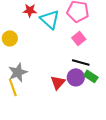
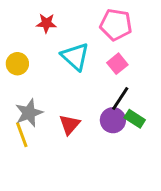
cyan triangle: (50, 19) -> (75, 56), moved
black line: (81, 62) -> (120, 98), turned -72
red triangle: (58, 82) -> (70, 125), moved

